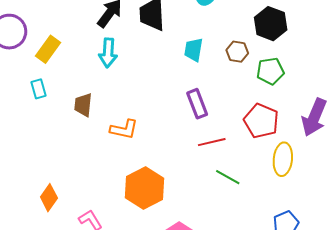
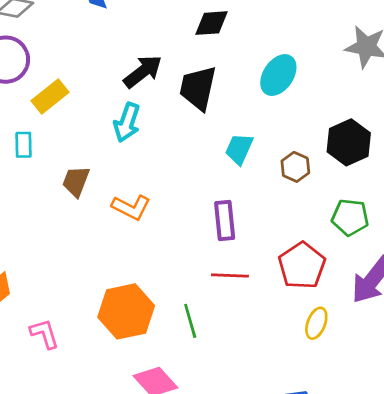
green pentagon: (270, 71) -> (350, 217), moved
orange L-shape: (124, 129) -> (131, 207), moved
yellow ellipse: (283, 159) -> (316, 323), size x0.7
green line: (228, 177) -> (190, 321), moved, turned 30

